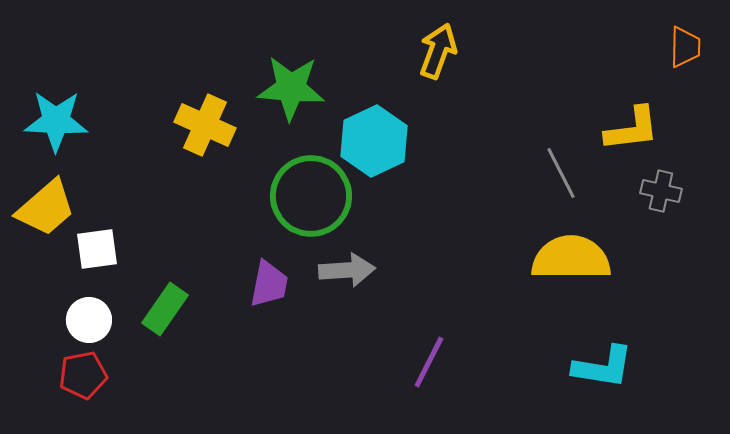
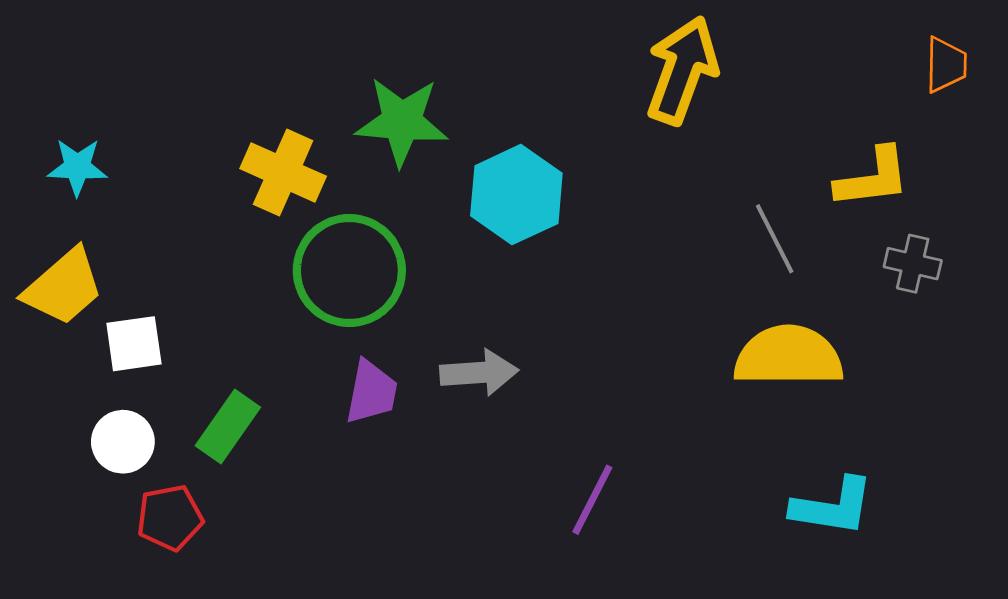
yellow arrow: (438, 51) -> (682, 70), moved, size x1.4
cyan star: (56, 121) -> (77, 167), size x0.7
green circle: (311, 196) -> (349, 271), moved
red pentagon: (83, 375) -> (170, 518), moved

